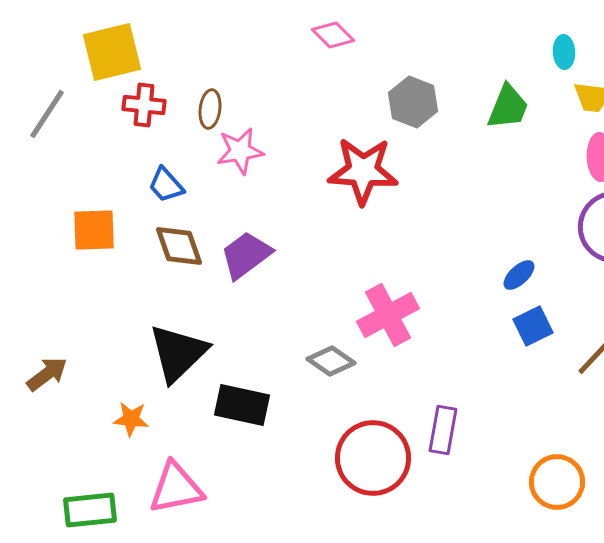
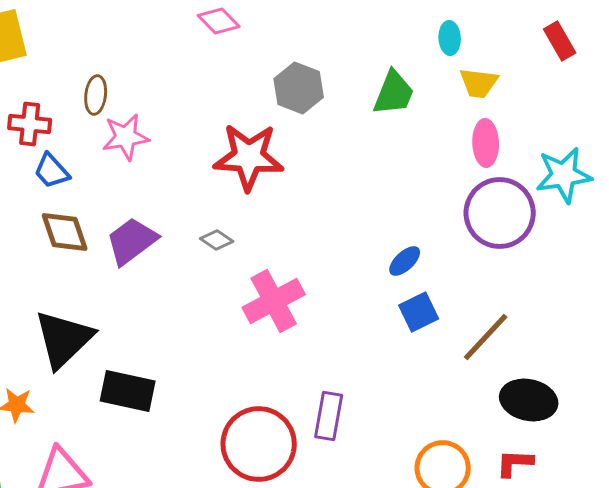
red cross: (144, 105) -> (30, 124), moved
gray diamond: (331, 361) -> (217, 240), moved, size x0.7

